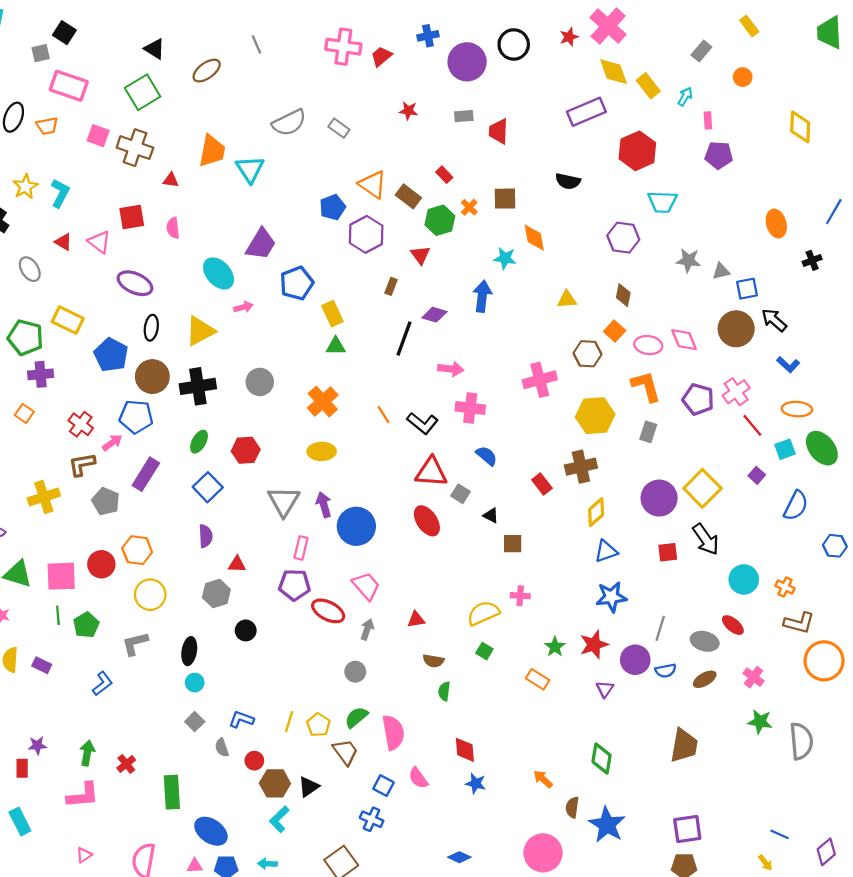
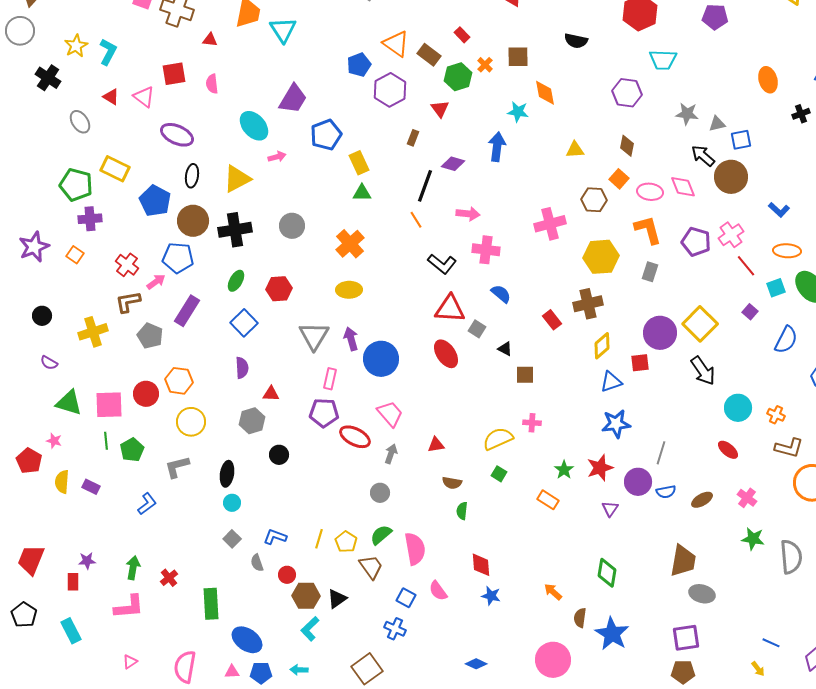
black arrow: (774, 320) -> (703, 156), moved
orange line: (383, 415) -> (416, 220), moved
red square: (668, 552) -> (640, 363), moved
gray ellipse: (705, 641) -> (702, 594), moved

